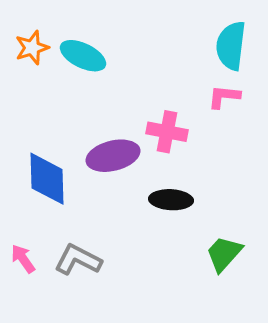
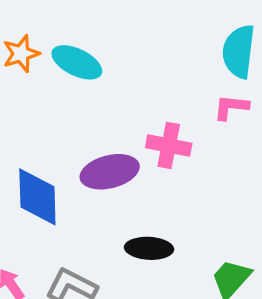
black ellipse: (171, 200) -> (149, 248), moved

